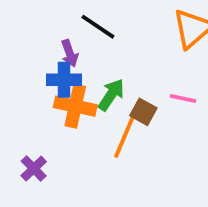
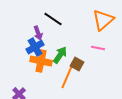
blue cross: (64, 80) -> (35, 47), turned -30
pink line: (183, 99) -> (98, 48), moved

